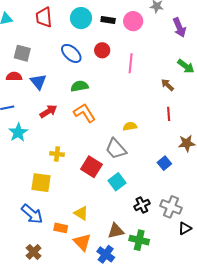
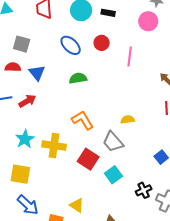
pink circle: (133, 21) -> (148, 21), moved
red arrow: (48, 111) -> (27, 101), moved
orange L-shape: (84, 113) -> (83, 120), moved
cyan star: (18, 132) -> (25, 139), moved
yellow cross: (57, 154) -> (54, 146), size x1.6
yellow square: (41, 183) -> (20, 174), moved
black cross: (142, 205) -> (144, 190), moved

